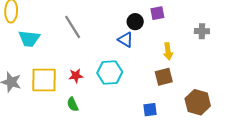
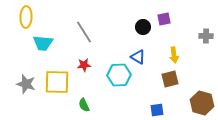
blue triangle: (126, 40) -> (138, 57), moved
red star: (76, 76) -> (84, 65), moved

